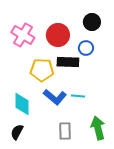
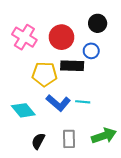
cyan diamond: (22, 104) -> (23, 110), turned -40
green arrow: (98, 128) -> (104, 136), turned 85
black semicircle: (17, 132) -> (38, 141), moved

